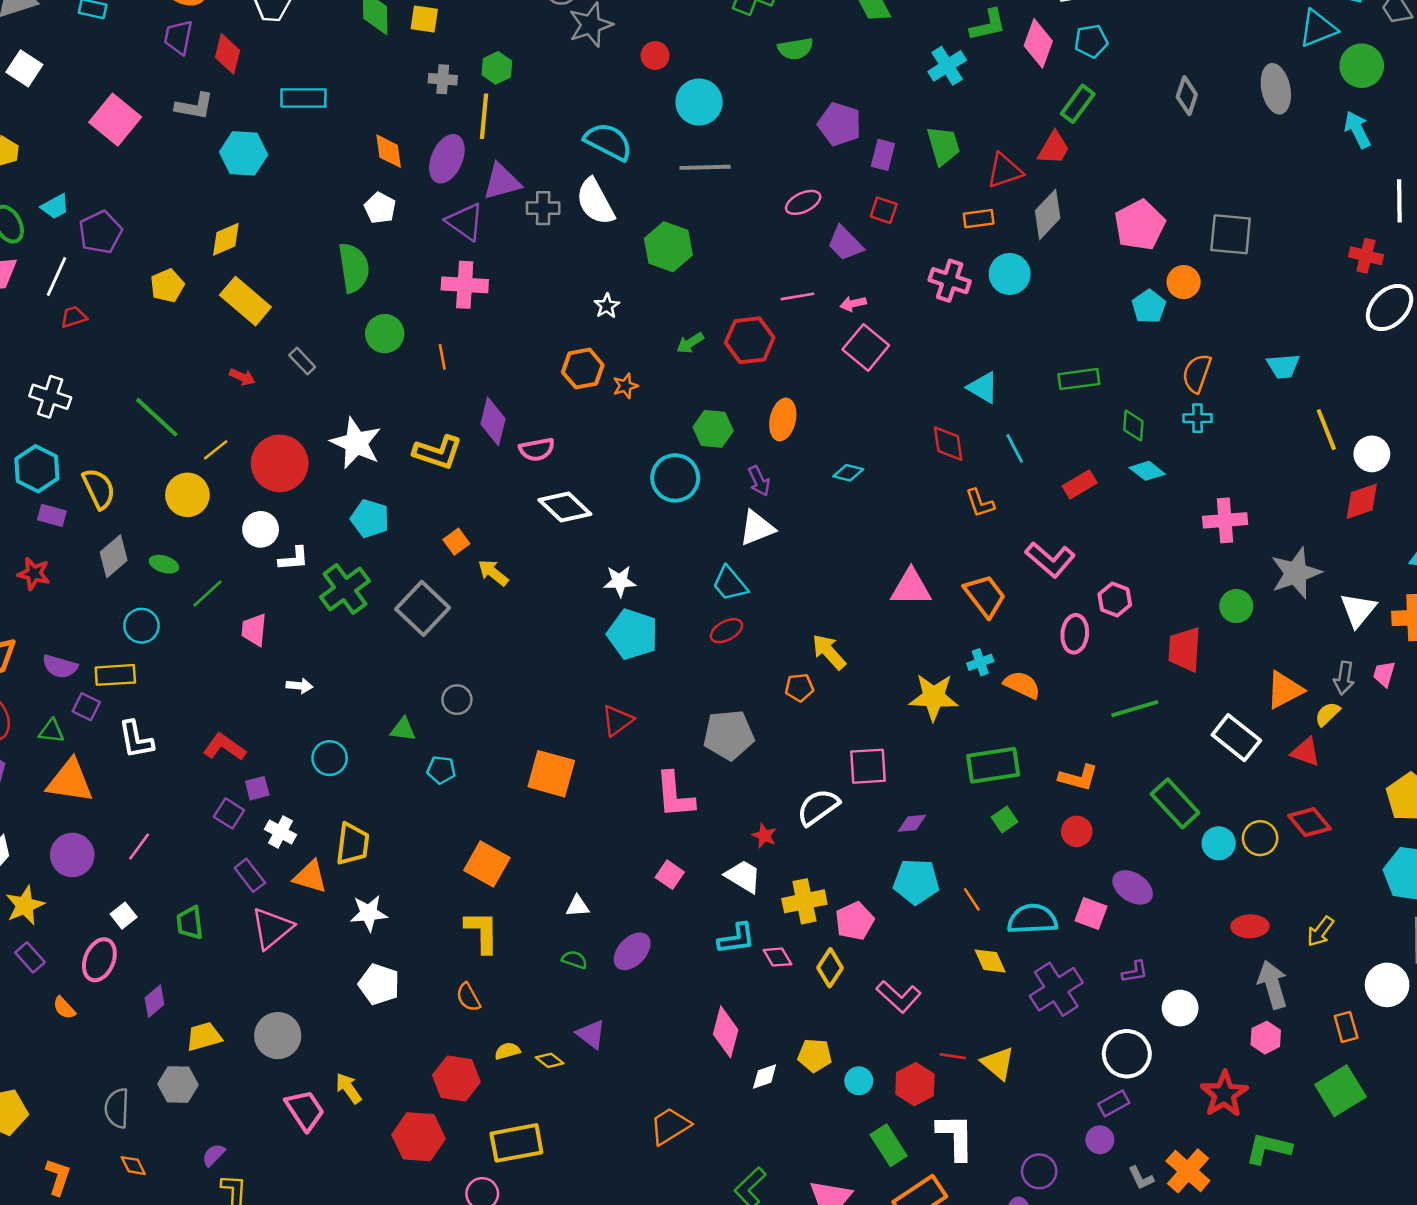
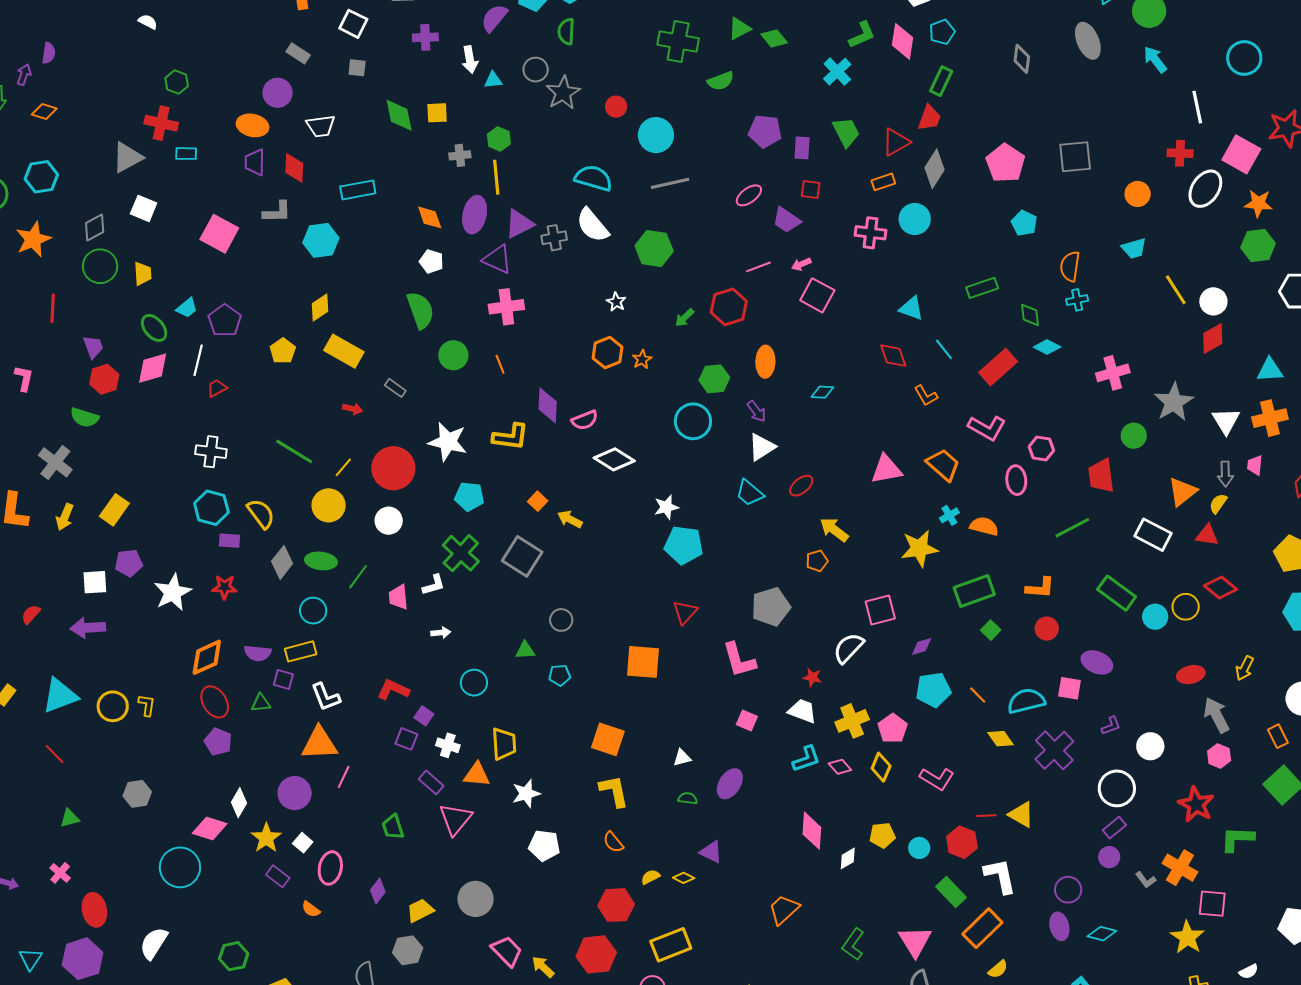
orange circle: (1184, 282) -> (1138, 194), moved
red rectangle: (1080, 484) -> (998, 367), size x1.5
white L-shape: (294, 559) -> (434, 585), moved
green ellipse: (164, 564) -> (321, 561), size x1.4
red ellipse: (726, 631) -> (801, 486), moved
orange triangle: (70, 781) -> (319, 743), moved
purple square: (257, 788) -> (424, 716), turned -30
white square: (124, 916) -> (303, 843), moved
yellow arrow: (349, 1088) -> (543, 967), moved

